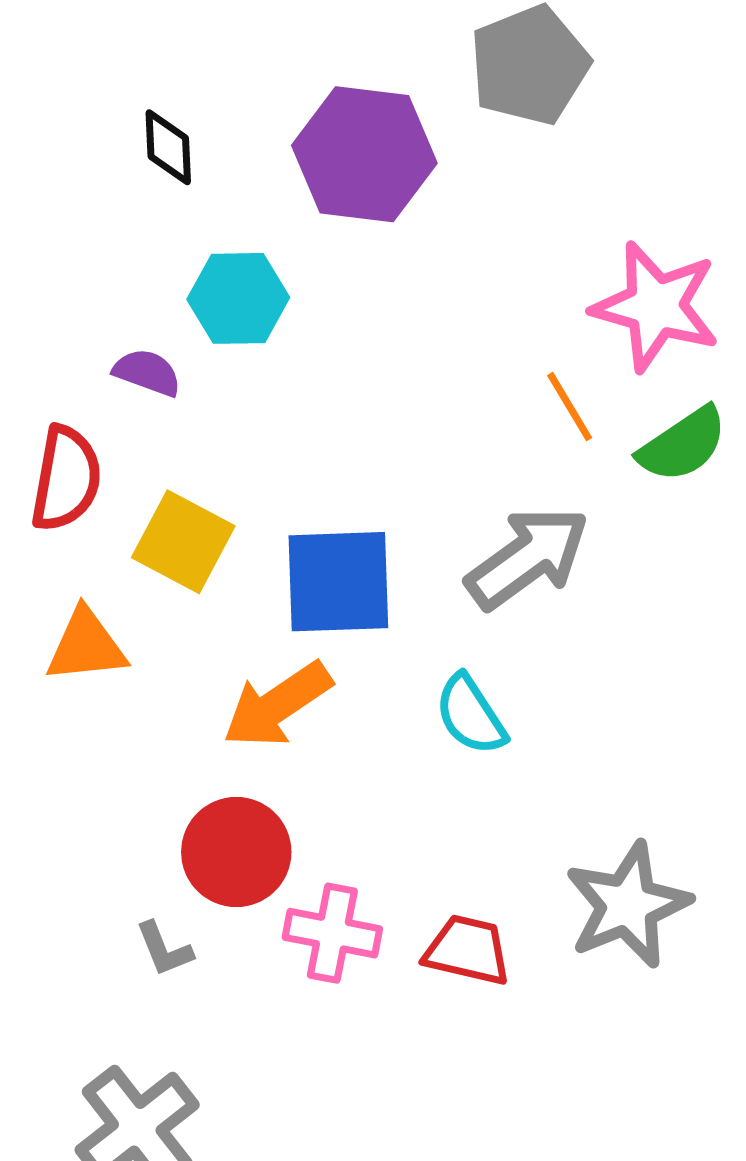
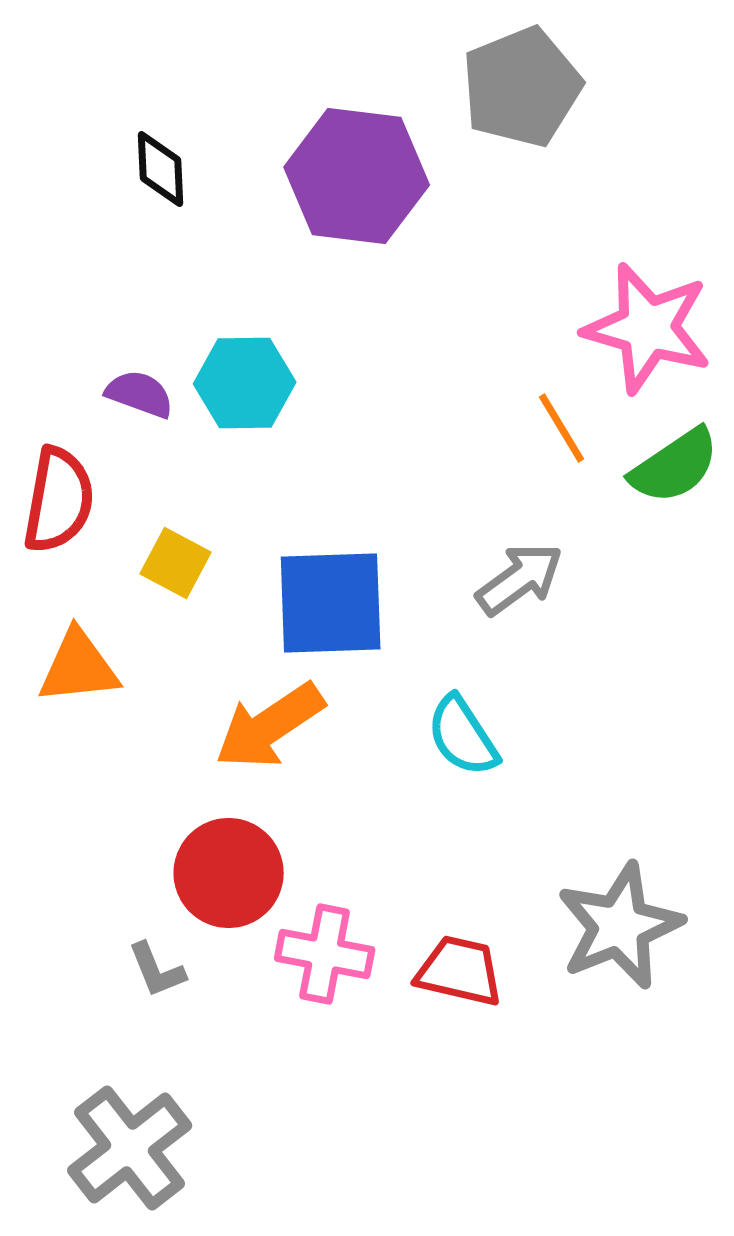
cyan hexagon: (238, 298) -> (245, 383), moved
yellow square: (183, 542) -> (176, 563), size x0.7
gray arrow: (528, 558) -> (520, 579), size x0.7

